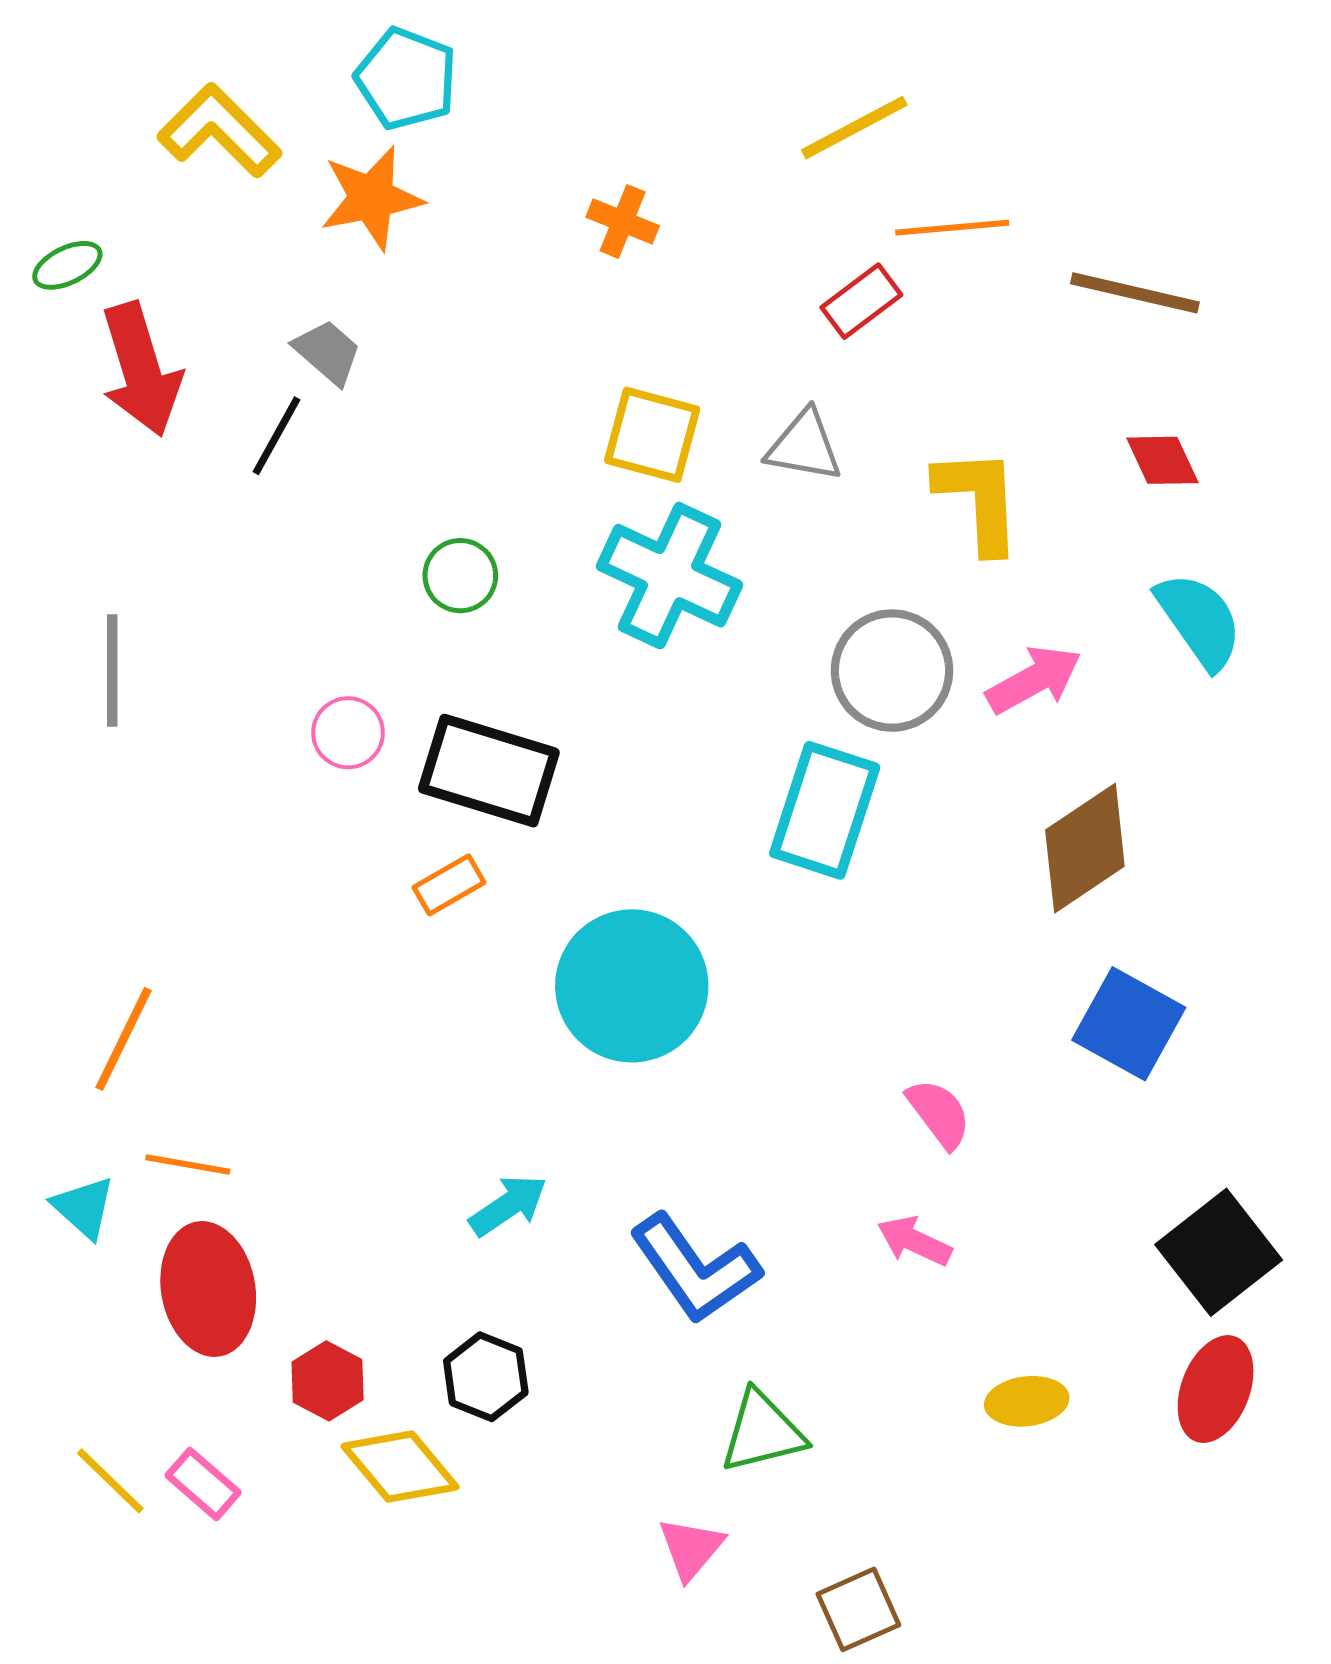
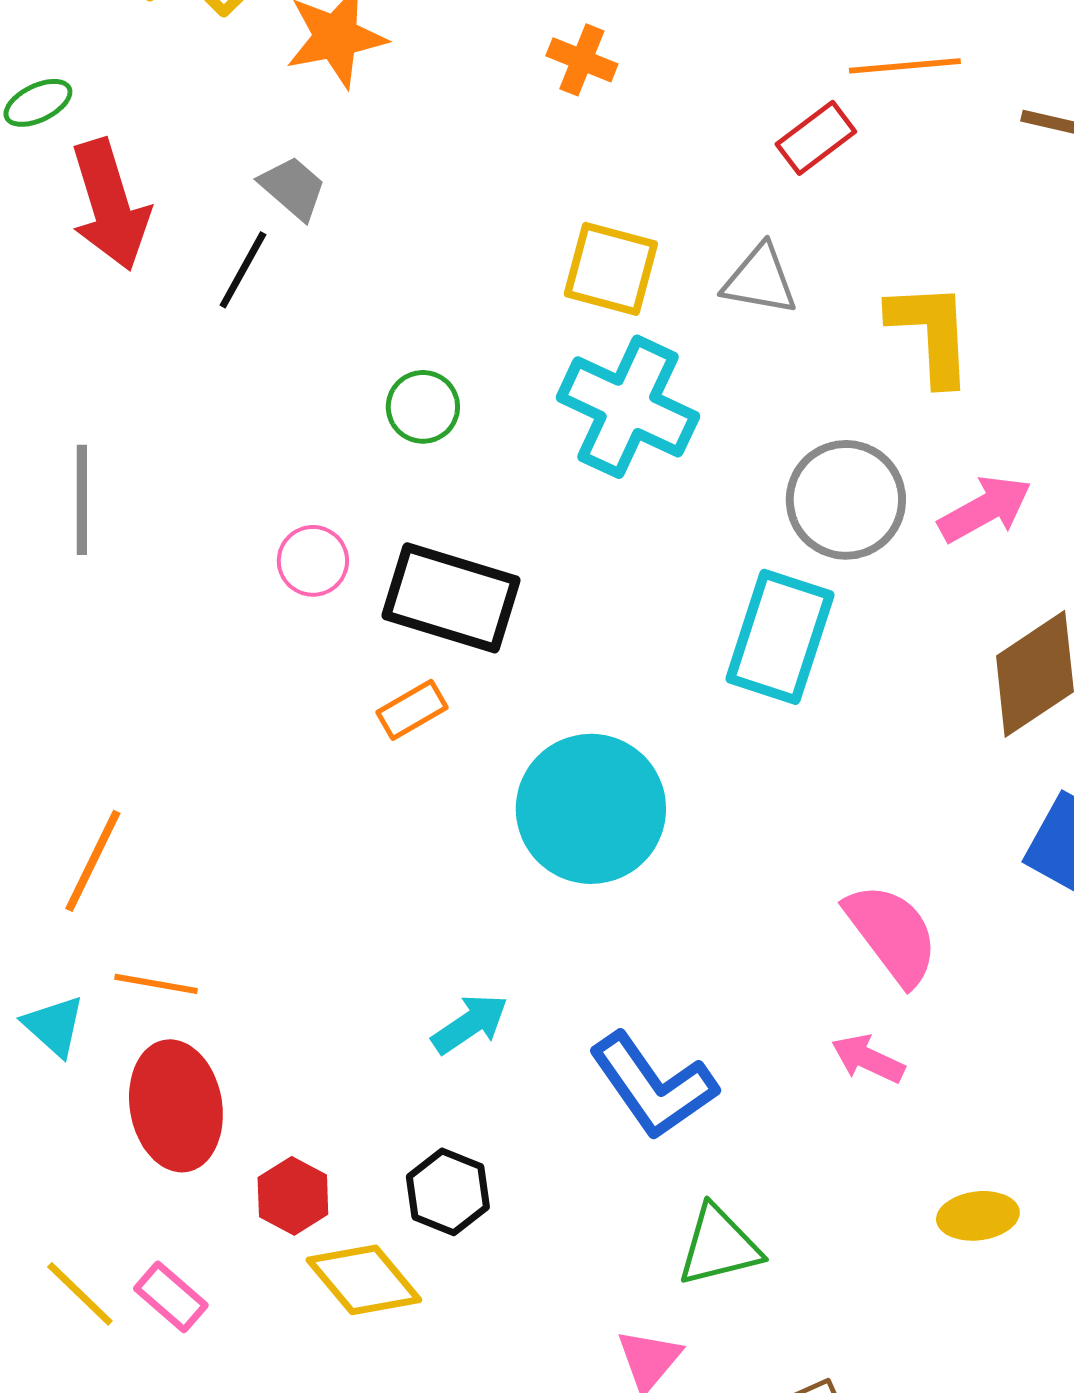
pink semicircle: (939, 1113) -> (892, 934), size x1.5

